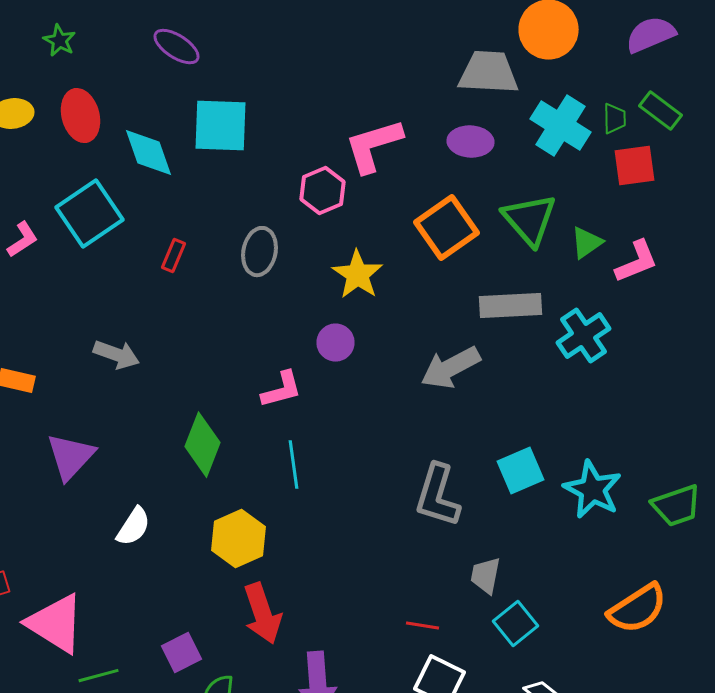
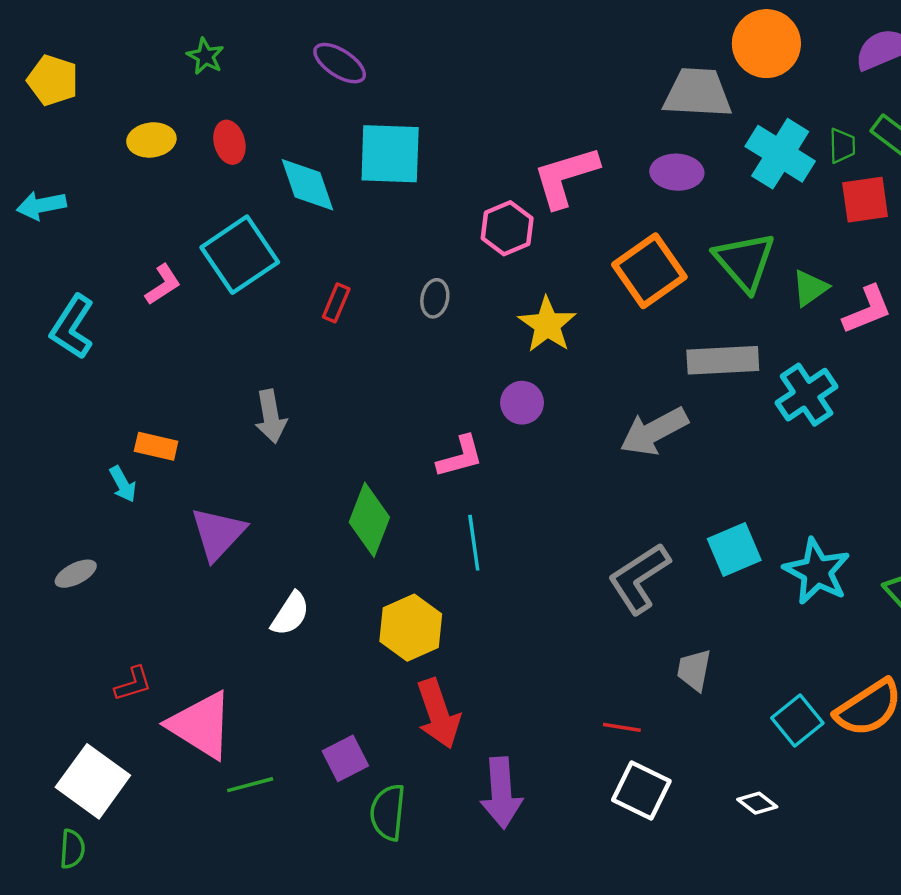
red ellipse: (80, 116) -> (229, 142), size x0.7
gray ellipse: (260, 252) -> (435, 298), size x0.7
gray arrow: (116, 355) -> (271, 416), turned 60
gray L-shape: (438, 496) -> (639, 578), turned 40
cyan square: (516, 624) -> (797, 721), moved

